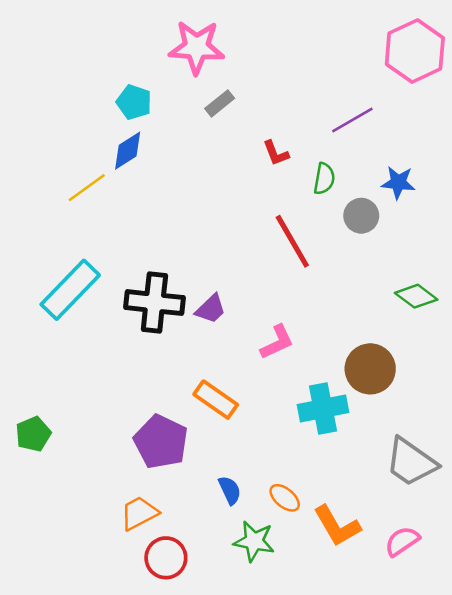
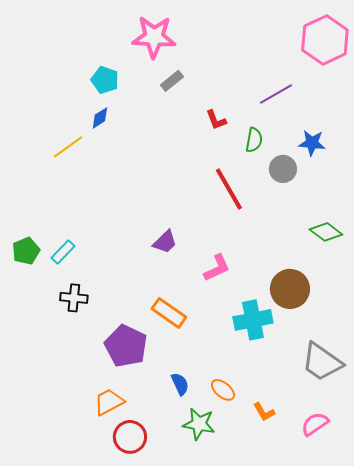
blue diamond: (128, 151) -> (100, 118), size x0.7
cyan rectangle: (70, 290) -> (63, 252), moved, size x0.5
black cross: (154, 303) -> (74, 298), moved, size x0.6
green pentagon: (33, 434) -> (26, 251), moved
orange L-shape: (337, 526) -> (264, 412), size x0.6

